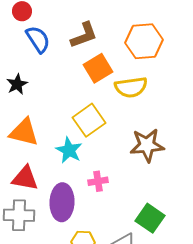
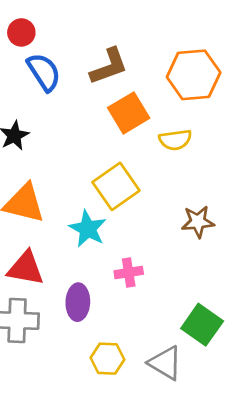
yellow semicircle: (131, 87) -> (175, 140), size x0.7
brown star: (147, 145) -> (198, 222), size x0.7
purple ellipse: (62, 202) -> (78, 302), size x0.7

